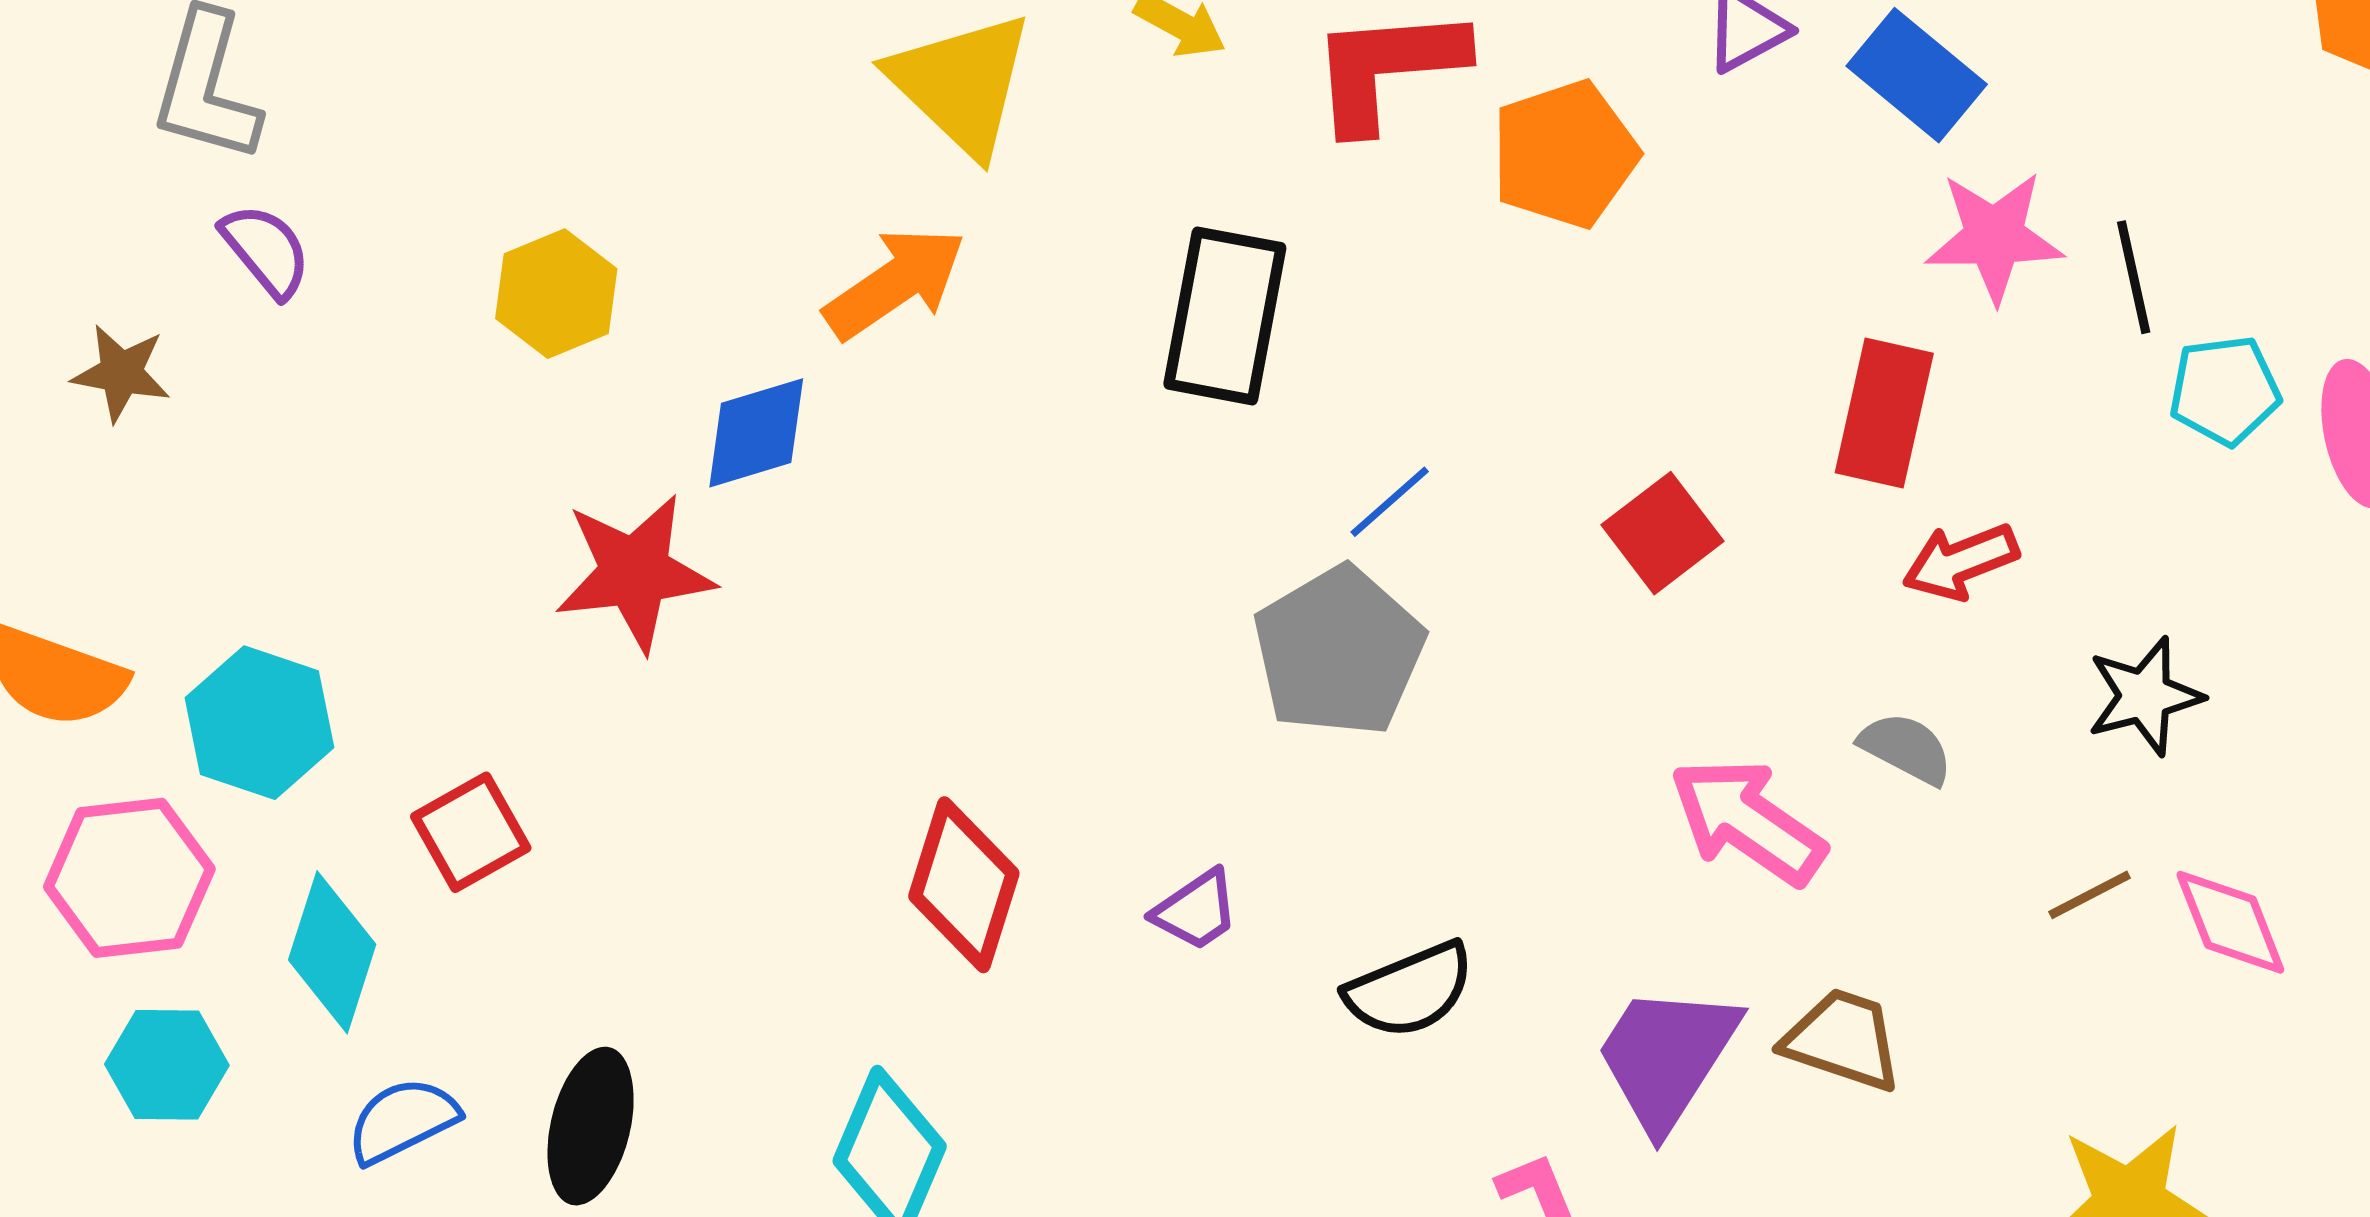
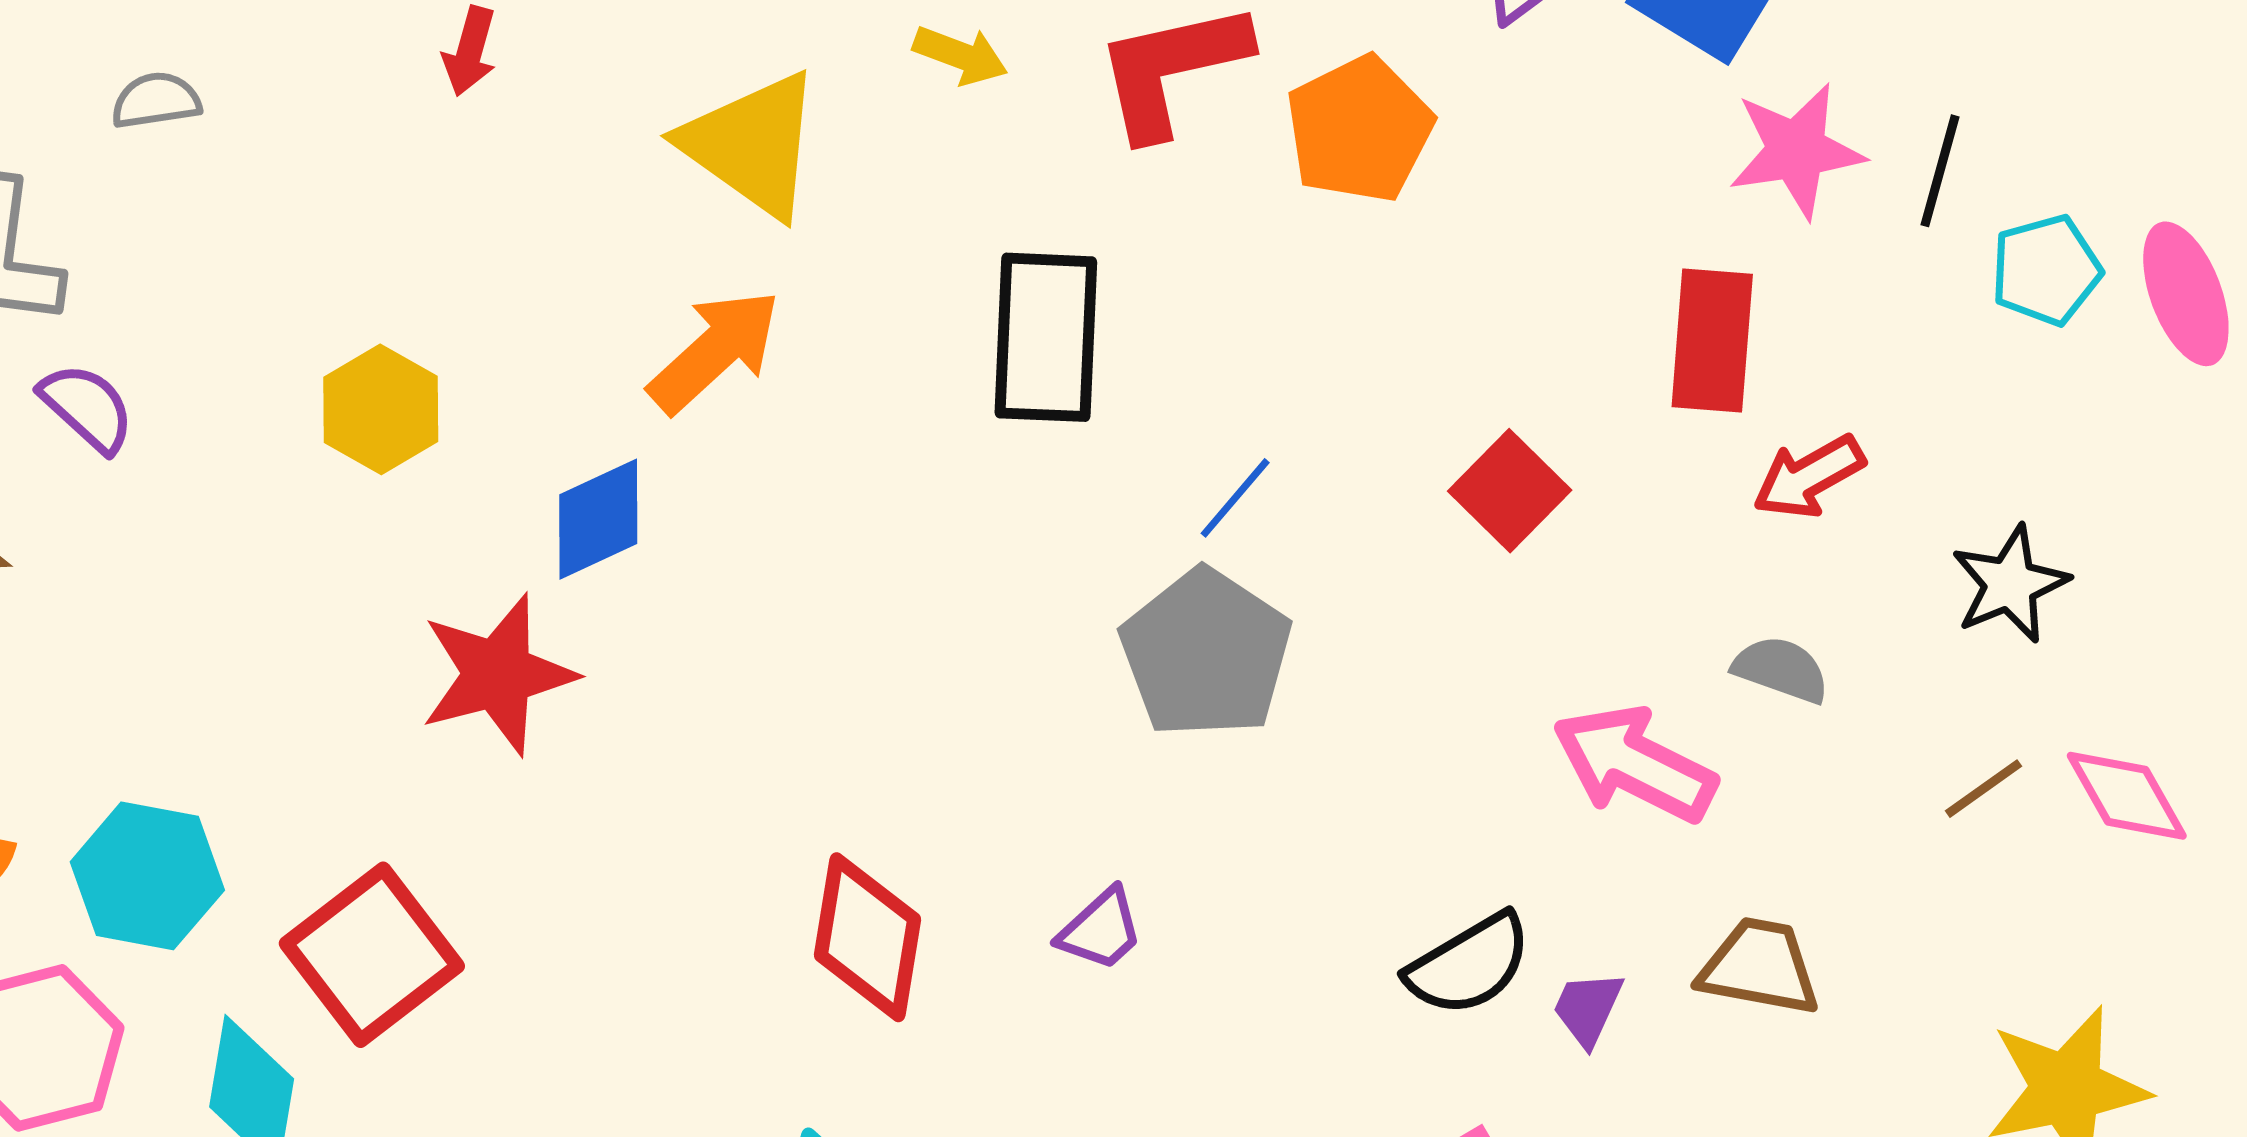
black line: (2134, 277) -> (1940, 171), turned 36
red square: (471, 832) -> (372, 955), size x1.5
black semicircle: (1410, 990) -> (1469, 965), moved
purple trapezoid: (1667, 1057) -> (1588, 1008), size x0.5

